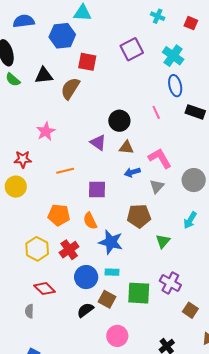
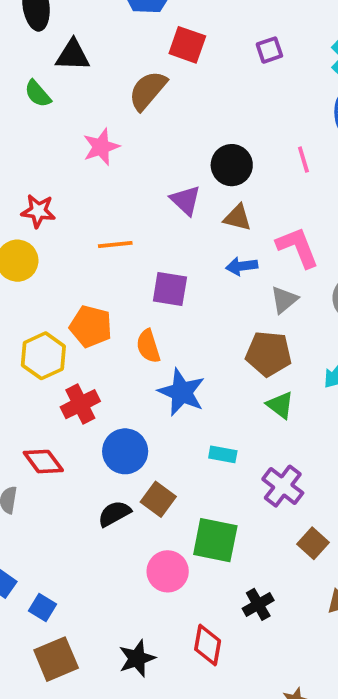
purple square: (132, 49) -> (269, 50), moved, size x0.6
black triangle: (44, 75) -> (73, 55), moved
green semicircle: (13, 80) -> (38, 94), moved
pink star: (46, 131) -> (101, 147), moved
brown pentagon: (139, 216) -> (269, 354), moved
green triangle: (163, 241) -> (280, 405), turned -42
yellow hexagon: (37, 249) -> (43, 356), moved
red cross: (69, 250) -> (80, 404), moved
cyan rectangle: (112, 272) -> (223, 454), moved
green square: (139, 293) -> (215, 540), moved

